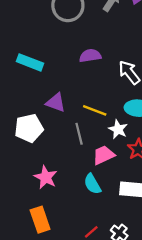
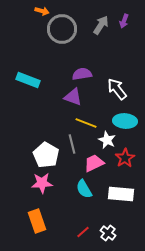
purple triangle: (56, 103) -> (73, 97), moved
white pentagon: (29, 128) -> (46, 155), moved, turned -30
pink star: (46, 177) -> (42, 183), turned -30

